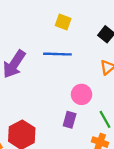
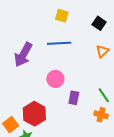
pink circle: (82, 94) -> (55, 79), moved

